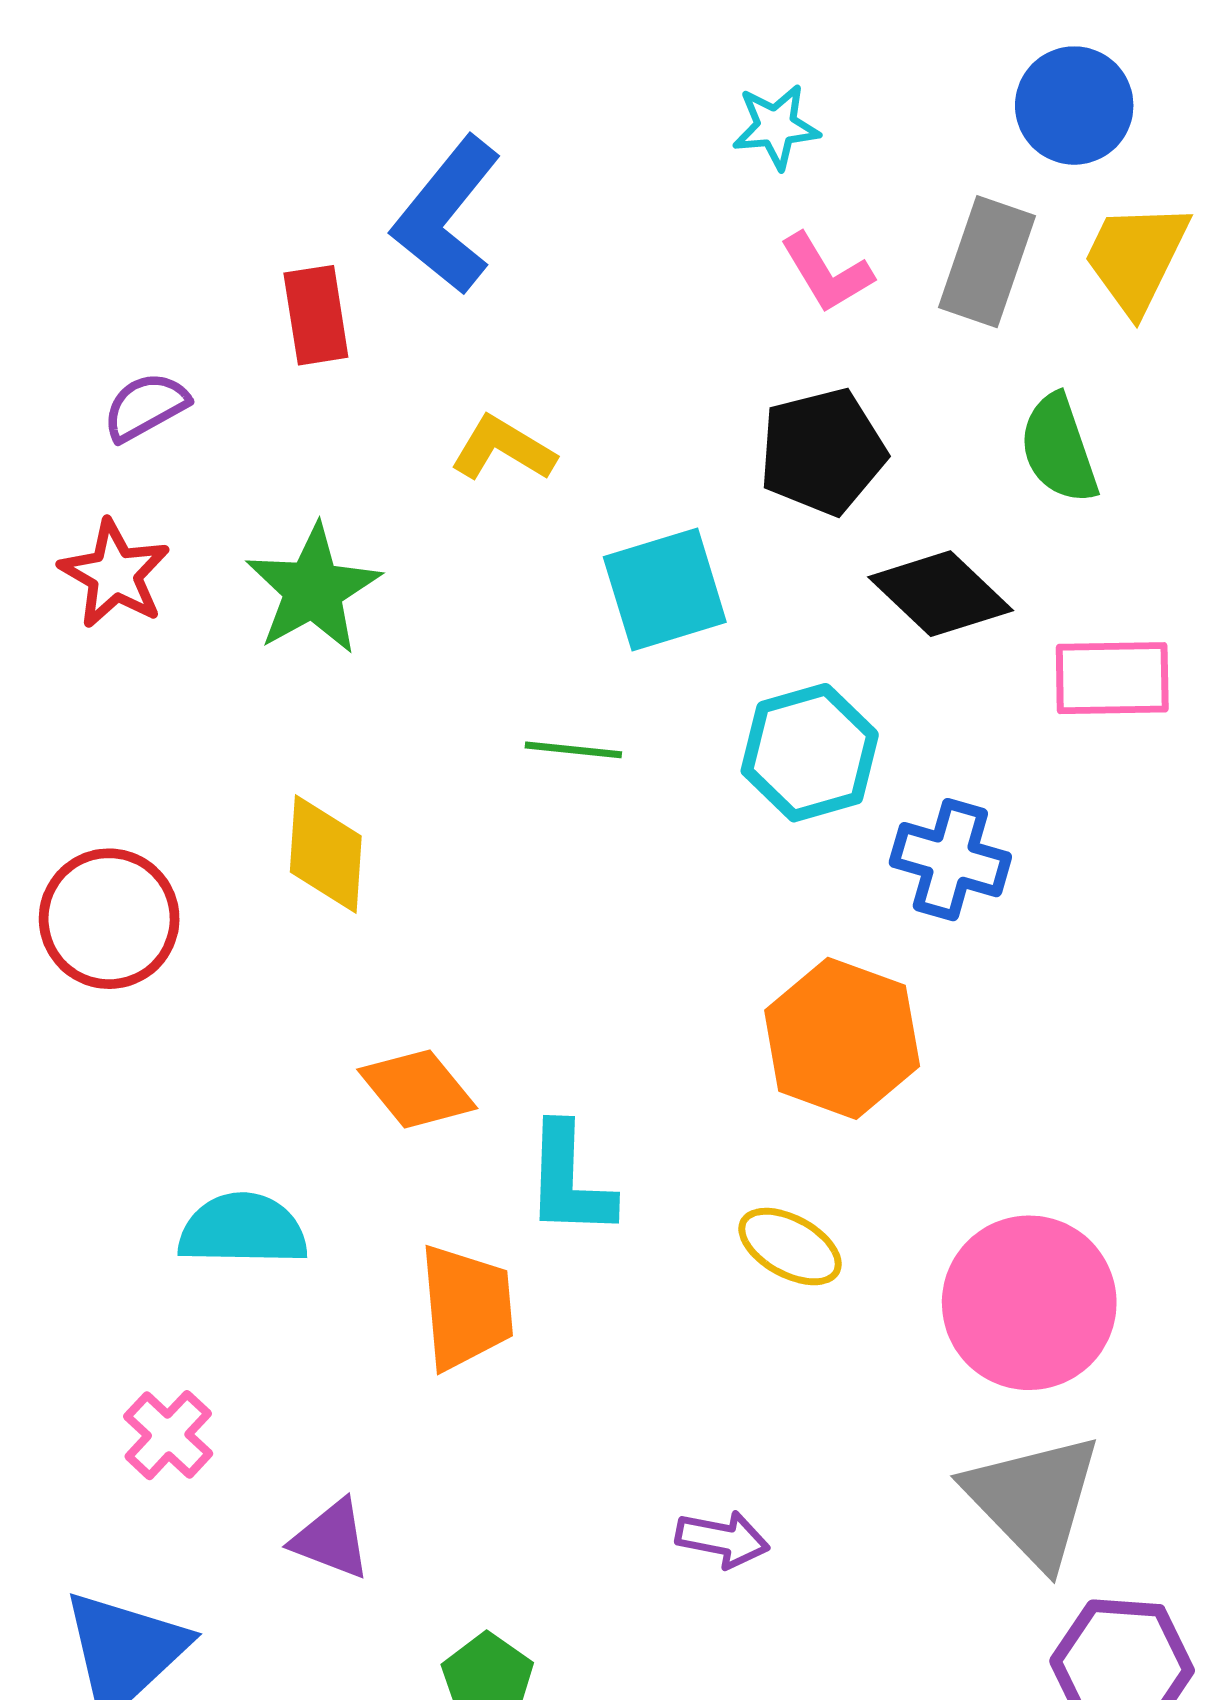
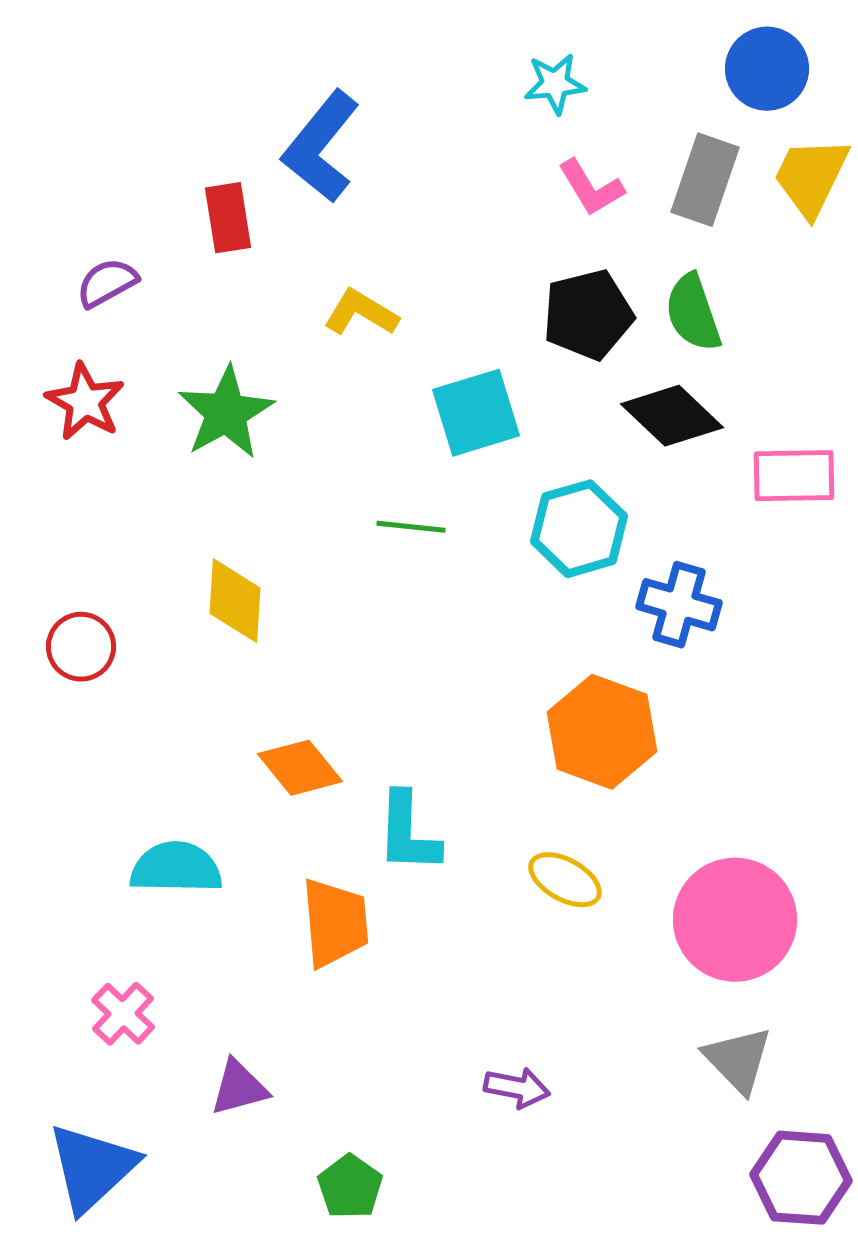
green semicircle: (1059, 449) -> (693, 313), moved
red circle: (109, 919) -> (81, 647), size x0.7
gray triangle: (1033, 1500) -> (738, 1060), size x0.7
purple triangle: (331, 1539) -> (239, 1088), turned -36

